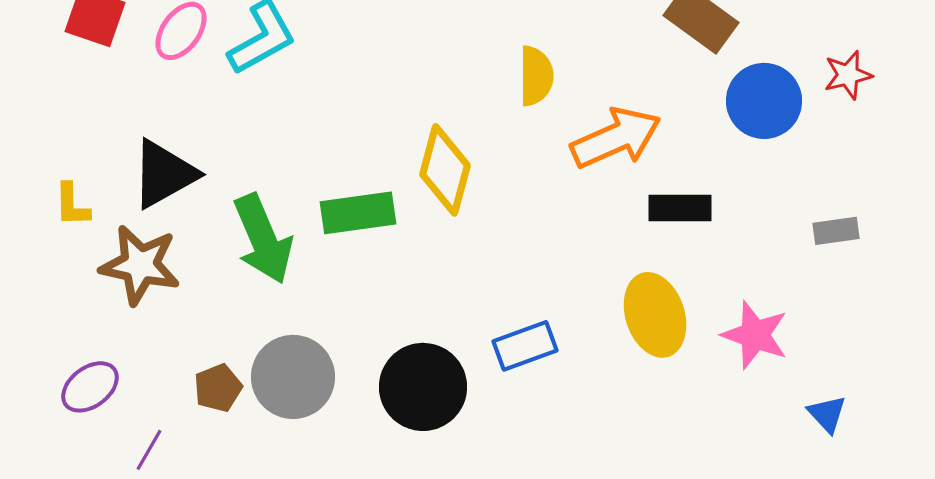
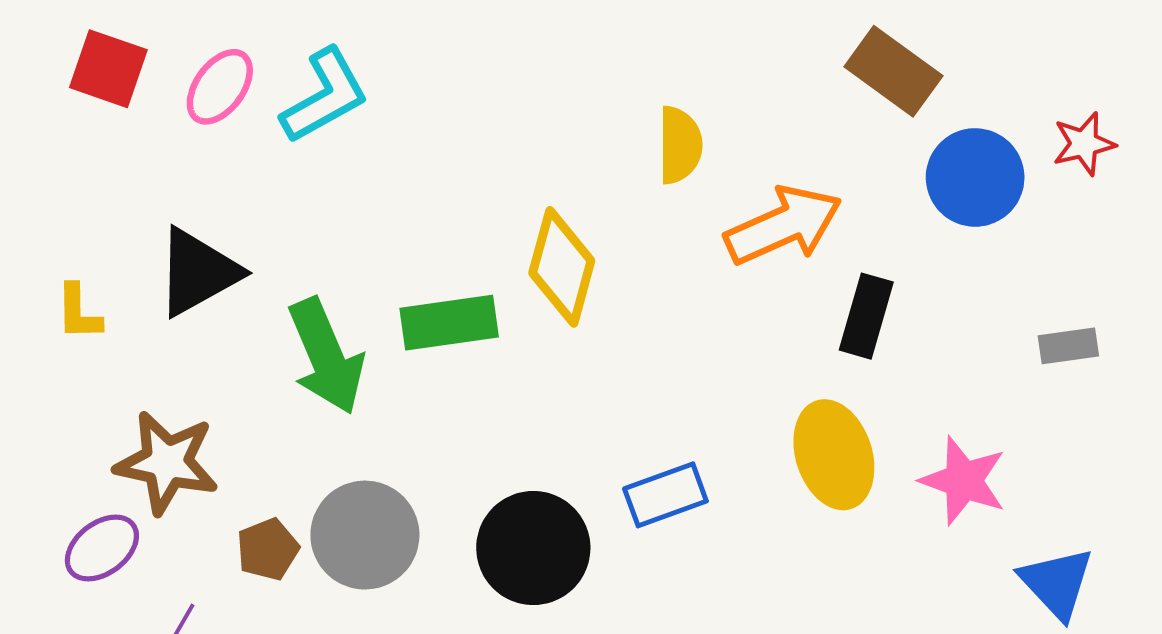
black rectangle: (680, 208) -> (866, 316), turned -74
brown star: (140, 265) -> (167, 462), moved
blue triangle: (827, 414) -> (1057, 583), size x1.5

